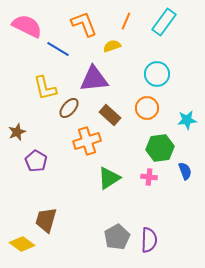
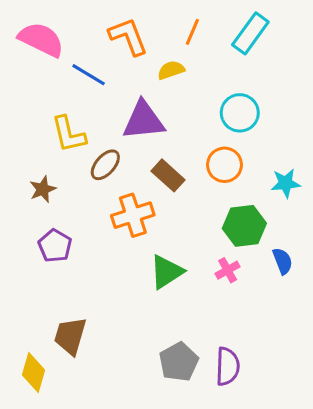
brown star: (17, 132) -> (43, 189), moved
pink cross: (149, 177) -> (228, 270), turned -35
yellow diamond: (22, 244) -> (34, 373), turned 70

